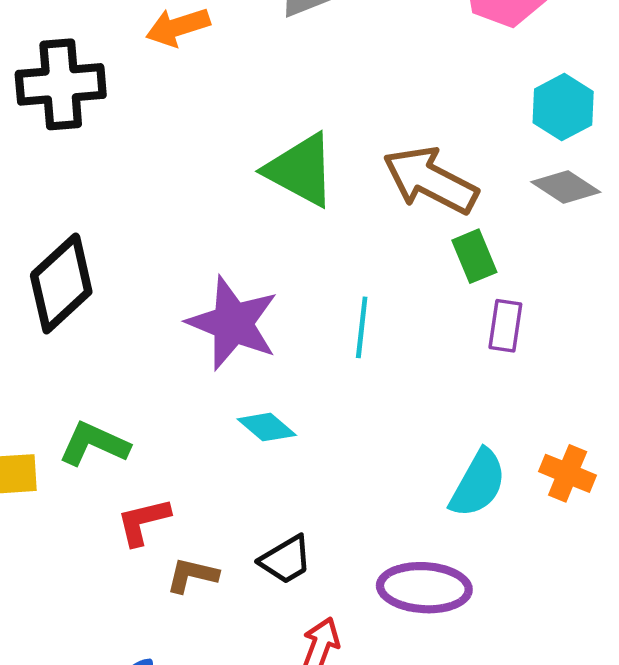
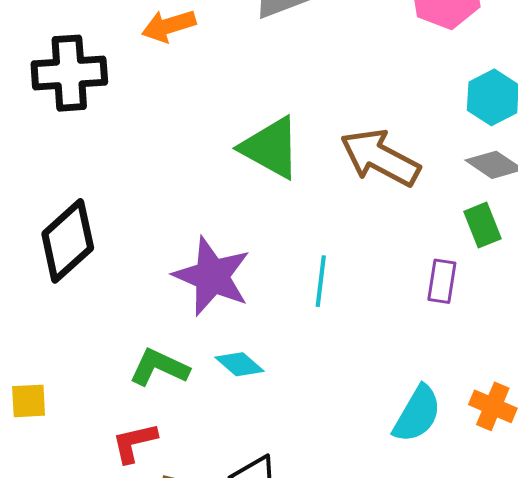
green rectangle: (474, 256) -> (482, 225), moved
green L-shape: (94, 444) -> (159, 367), moved

